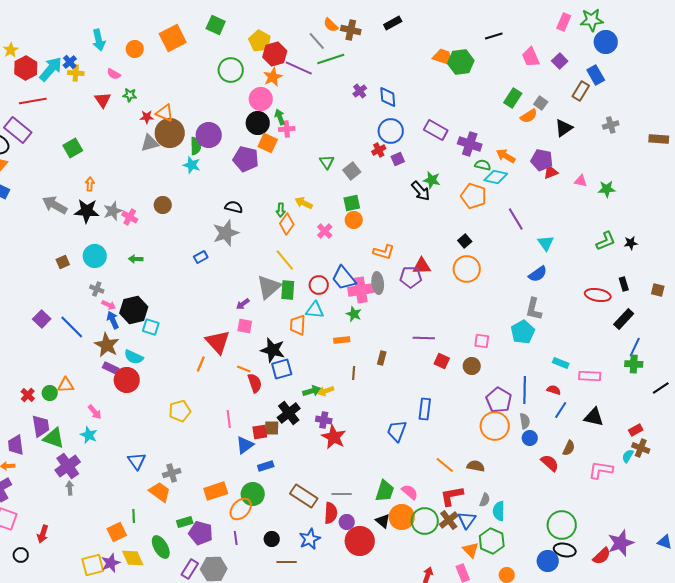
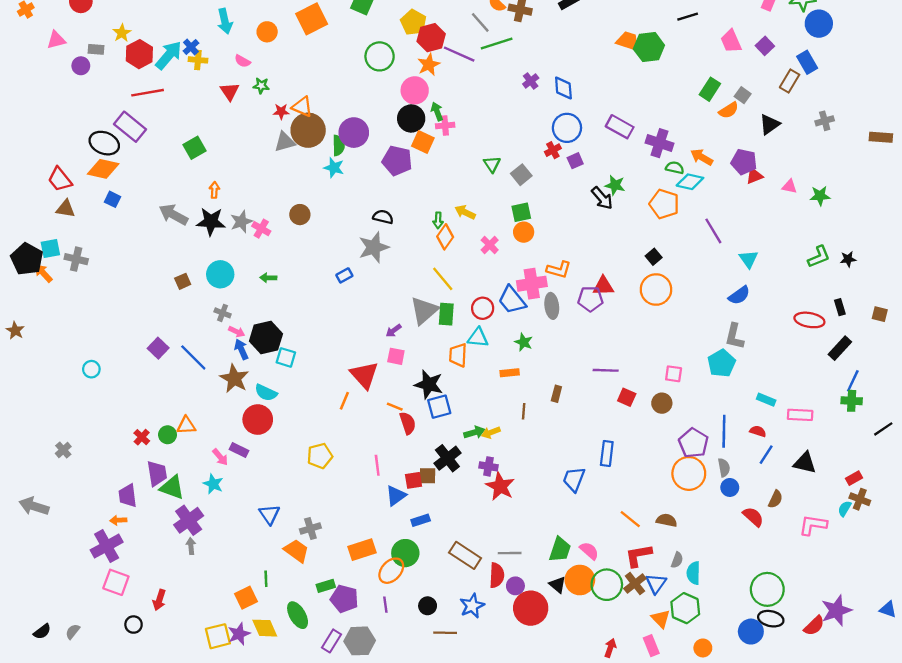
pink cross: (361, 290) -> (532, 284), moved
purple rectangle: (111, 368) -> (239, 450), moved

